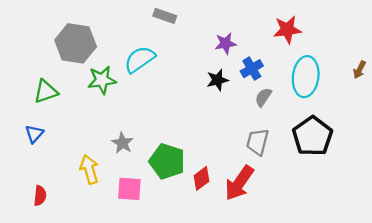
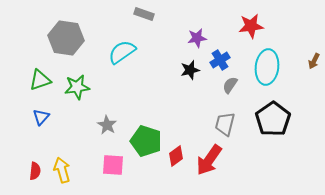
green star: (102, 80) -> (77, 87), moved
blue triangle: (34, 134) -> (41, 117), moved
yellow arrow: (89, 169) -> (62, 170), moved

